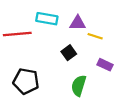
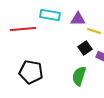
black square: (69, 53) -> (85, 48), moved

